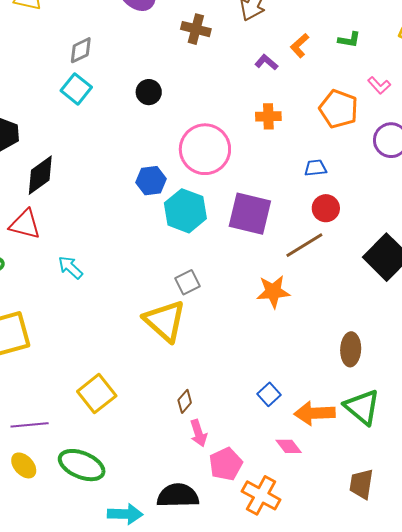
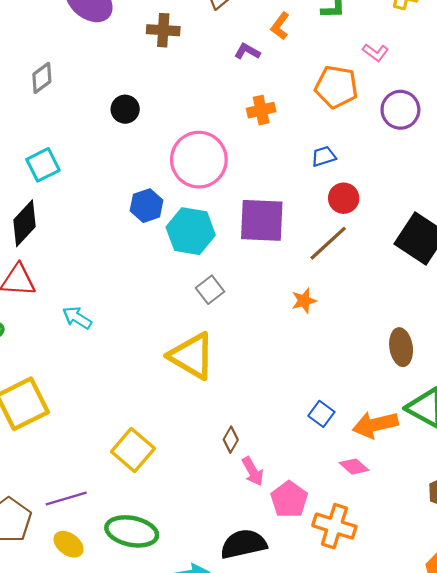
cyan square: (76, 89) -> (43, 165), moved, turned 36
gray square: (188, 282) -> (210, 290), moved
orange star: (273, 292) -> (304, 301), size x0.7

